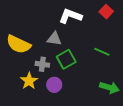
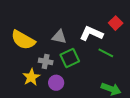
red square: (106, 12) -> (116, 23), moved
white L-shape: (70, 16) -> (91, 34), moved

